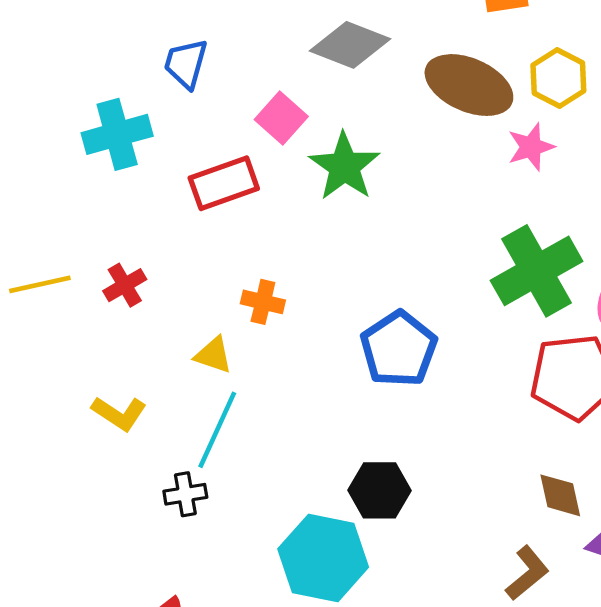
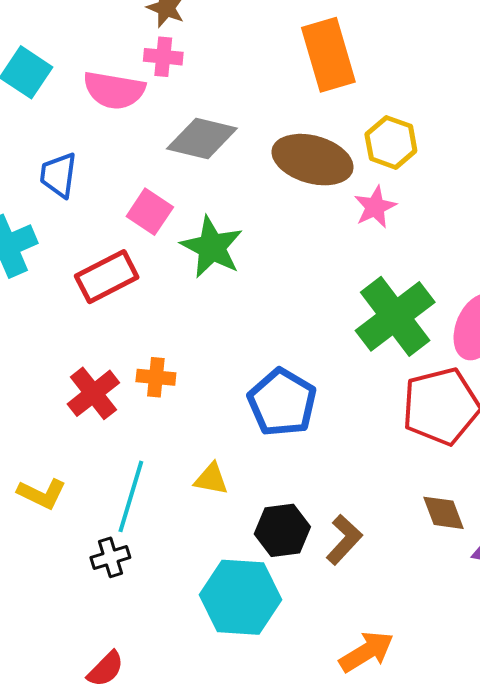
red cross: (125, 285) -> (93, 393), moved, size x1.4
yellow triangle: (213, 355) -> (211, 479), moved
brown L-shape: (527, 573) -> (344, 540), moved

